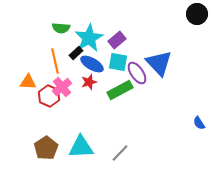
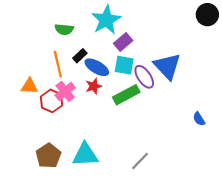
cyan star: (89, 38) -> (106, 20), moved
blue semicircle: (199, 123) -> (199, 119), moved
gray line: (120, 153) -> (140, 161), moved

